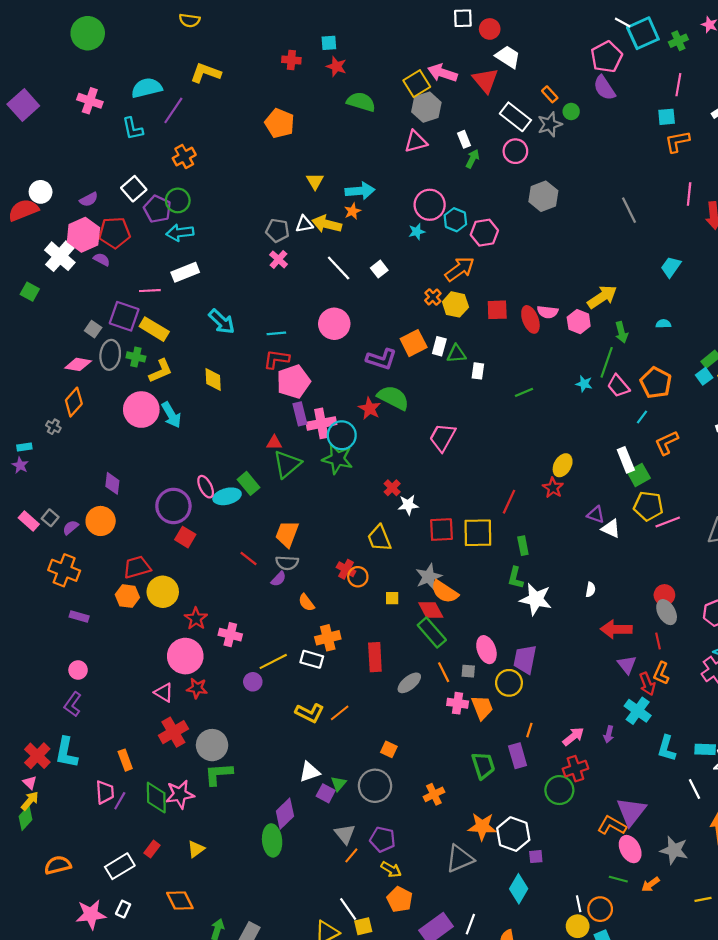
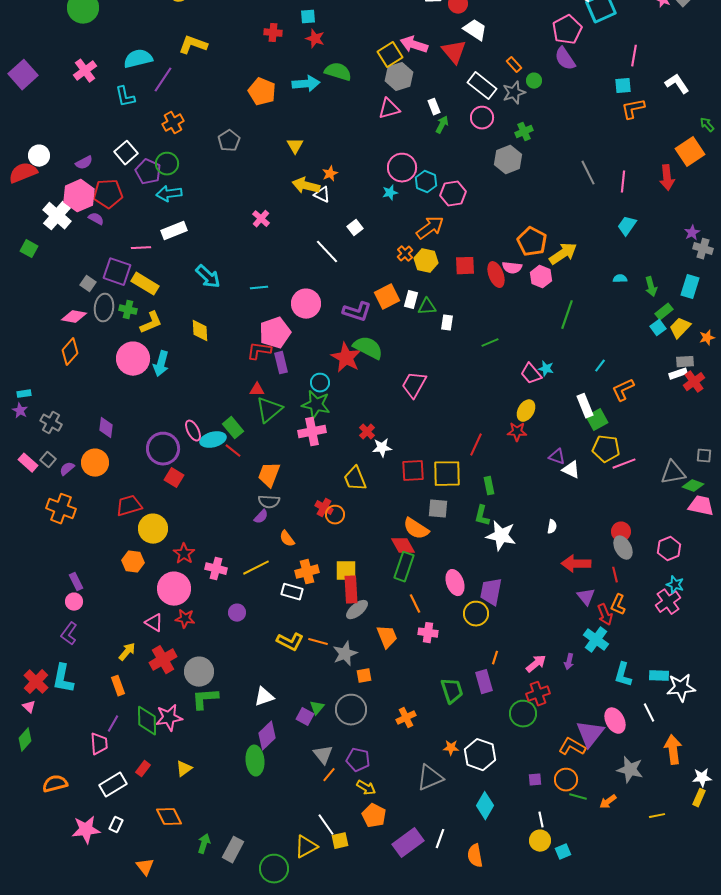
green cross: (678, 41) -> (524, 132), moved
pink cross: (90, 101) -> (85, 71), turned 35
cyan arrow: (360, 191) -> (306, 84), moved
pink line: (689, 194) -> (623, 182), moved
white triangle: (304, 224) -> (322, 195), moved, turned 36
gray pentagon: (277, 230) -> (229, 141), moved, turned 30
white line: (339, 268) -> (327, 252), moved
pink circle: (334, 324) -> (306, 304), moved
green arrow: (622, 332) -> (651, 287), moved
red L-shape: (276, 359) -> (259, 351), moved
orange pentagon: (656, 383) -> (532, 242), moved
cyan star: (584, 384) -> (546, 369), moved
pink trapezoid: (618, 386) -> (531, 374), moved
red star: (370, 408) -> (346, 358), size x1.4
cyan arrow: (171, 415) -> (161, 364), turned 45
pink cross: (321, 423) -> (312, 432), moved
gray cross: (53, 427) -> (51, 423), moved, size x1.5
cyan circle: (342, 435) -> (320, 383), size x0.7
red star: (553, 488) -> (517, 432), turned -30
red line: (248, 559) -> (233, 451), moved
gray star: (429, 577) -> (345, 654), moved
orange hexagon: (127, 596) -> (133, 562), moved
yellow square: (392, 598) -> (346, 571), moved, size x1.6
purple rectangle: (79, 616) -> (76, 582), moved, turned 48
green rectangle: (432, 632) -> (404, 567), turned 60
yellow line: (273, 661) -> (256, 568), moved
gray square: (468, 671) -> (438, 509), moved, size x1.5
gray ellipse: (409, 683) -> (357, 610), moved
orange trapezoid: (482, 708) -> (387, 637), moved
orange line: (340, 713) -> (318, 642), turned 54
orange square: (389, 749) -> (364, 676), turned -35
white triangle: (310, 772) -> (264, 697), moved
pink trapezoid: (105, 792) -> (99, 744), moved
yellow arrow: (30, 801) -> (127, 652), moved
orange star: (482, 827) -> (451, 748), size x0.6
pink ellipse: (630, 849) -> (615, 721), moved
purple square: (536, 857) -> (535, 780), moved
orange circle: (600, 909) -> (566, 780), moved

